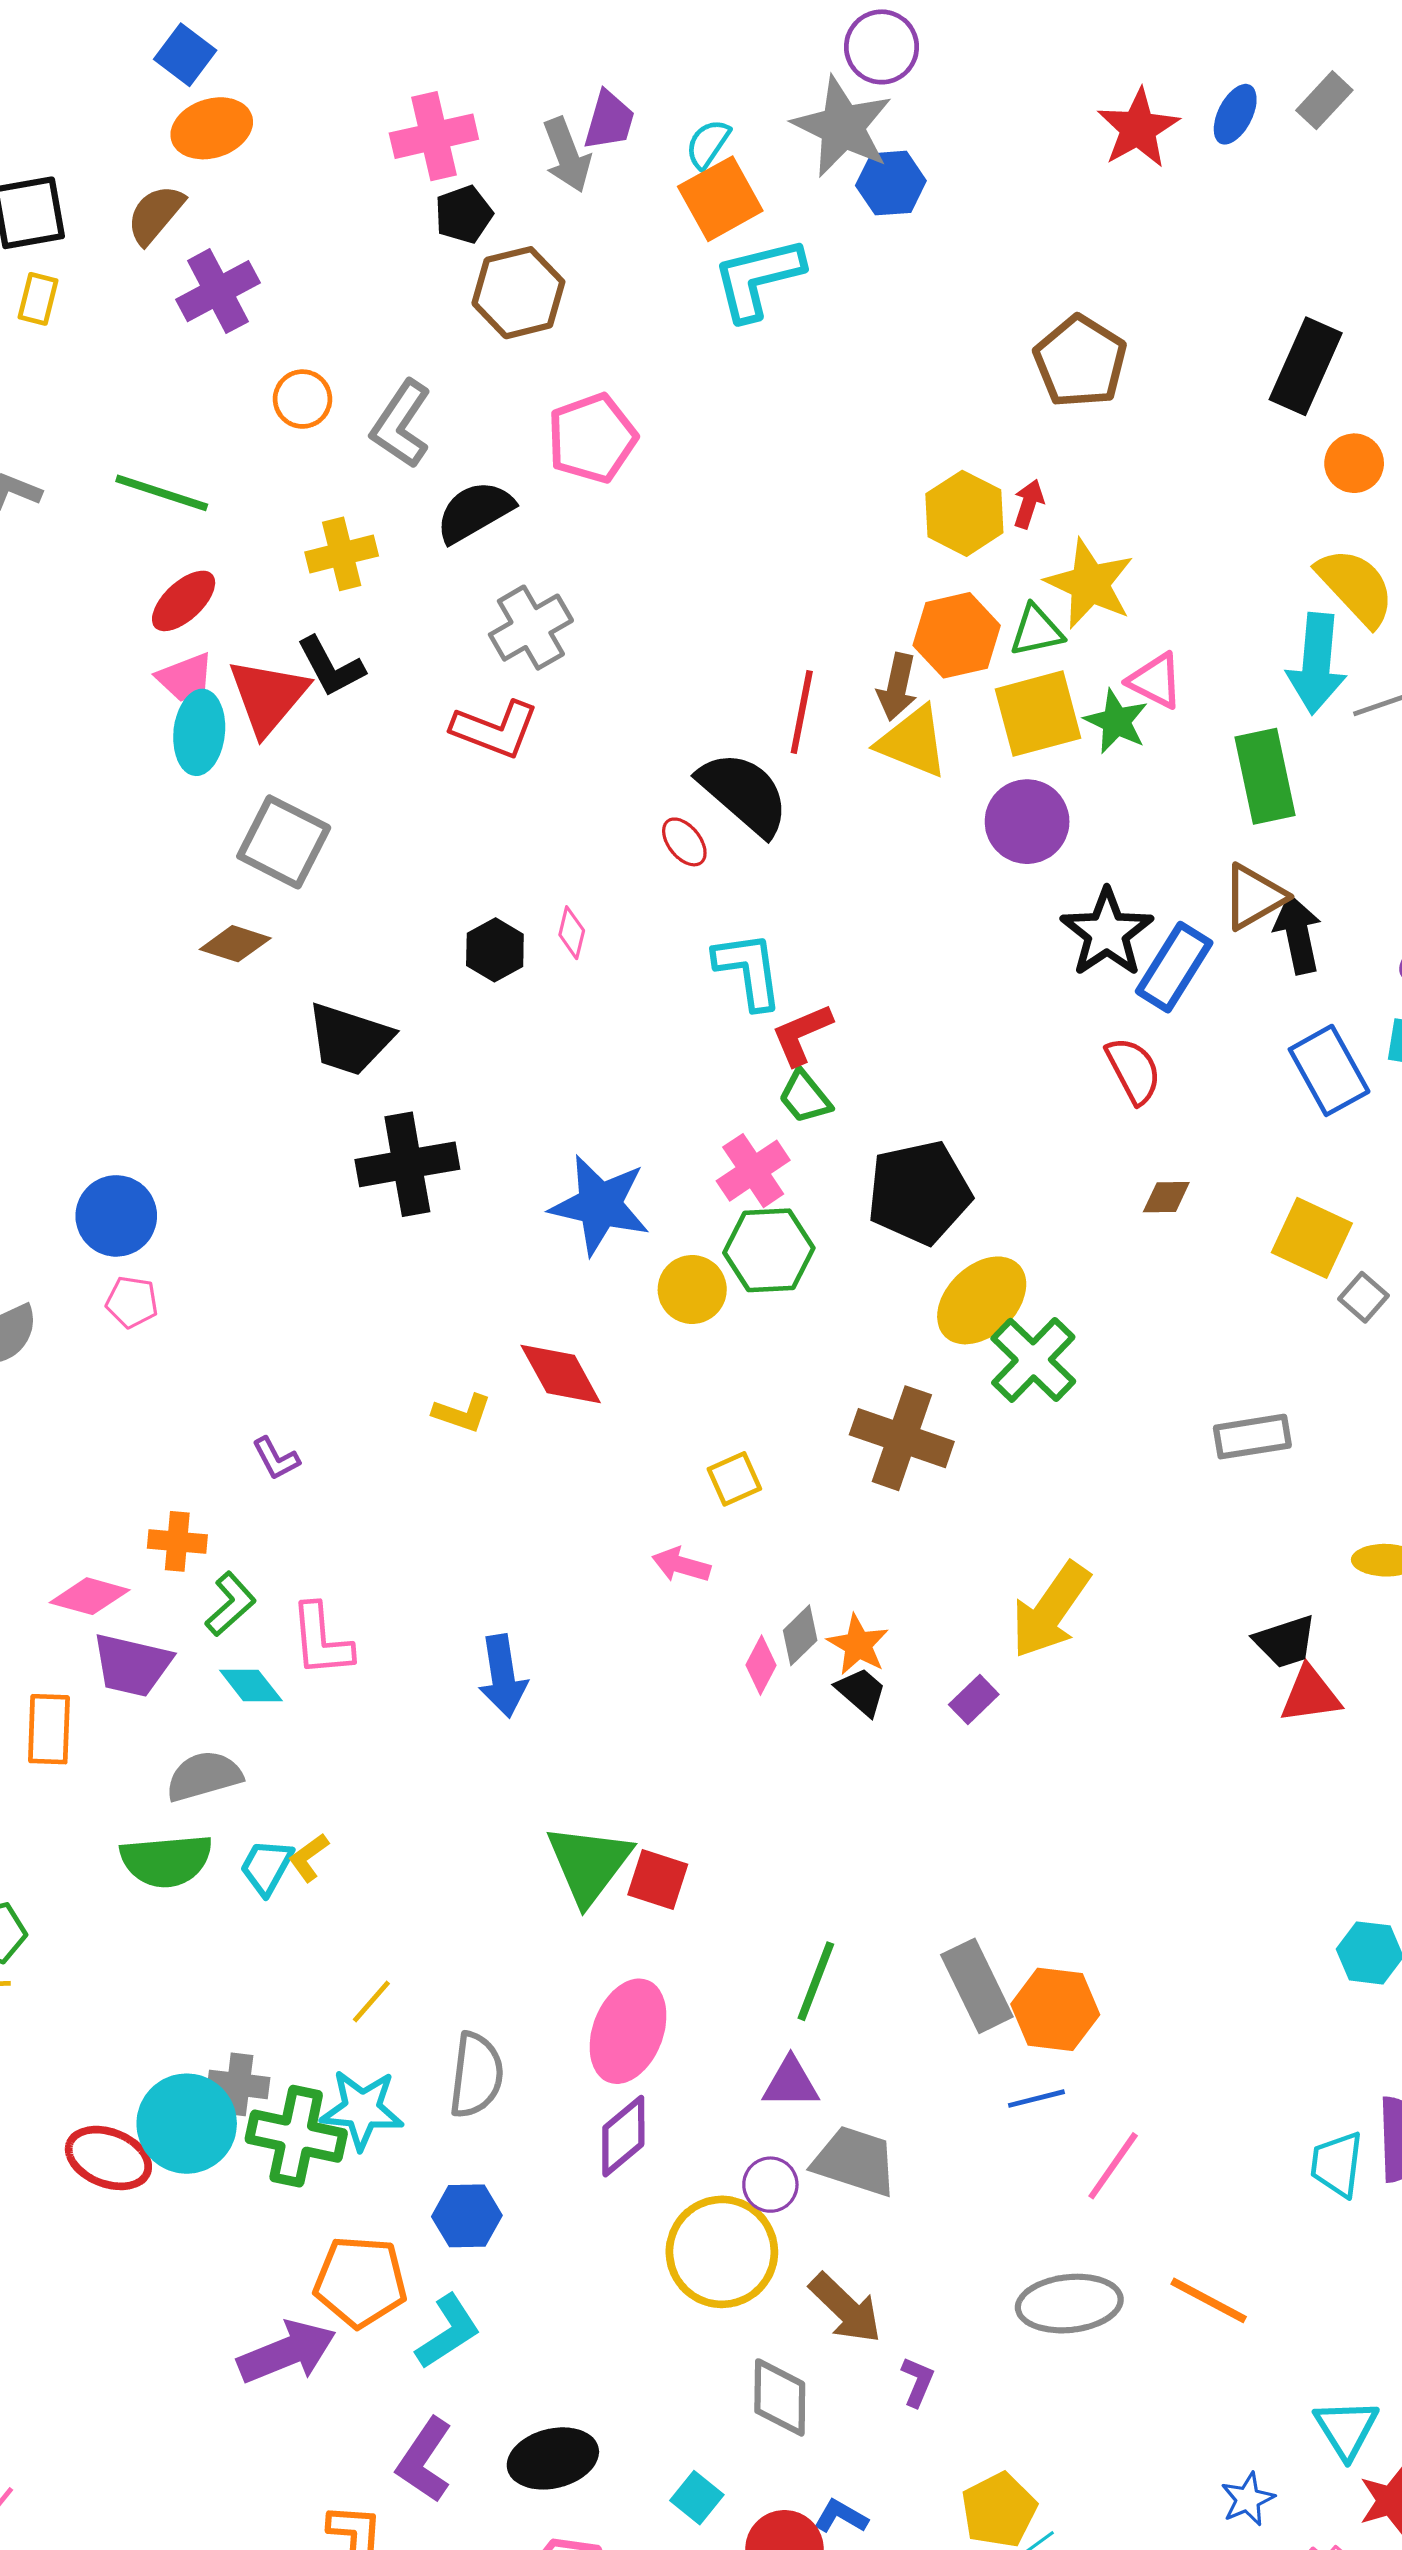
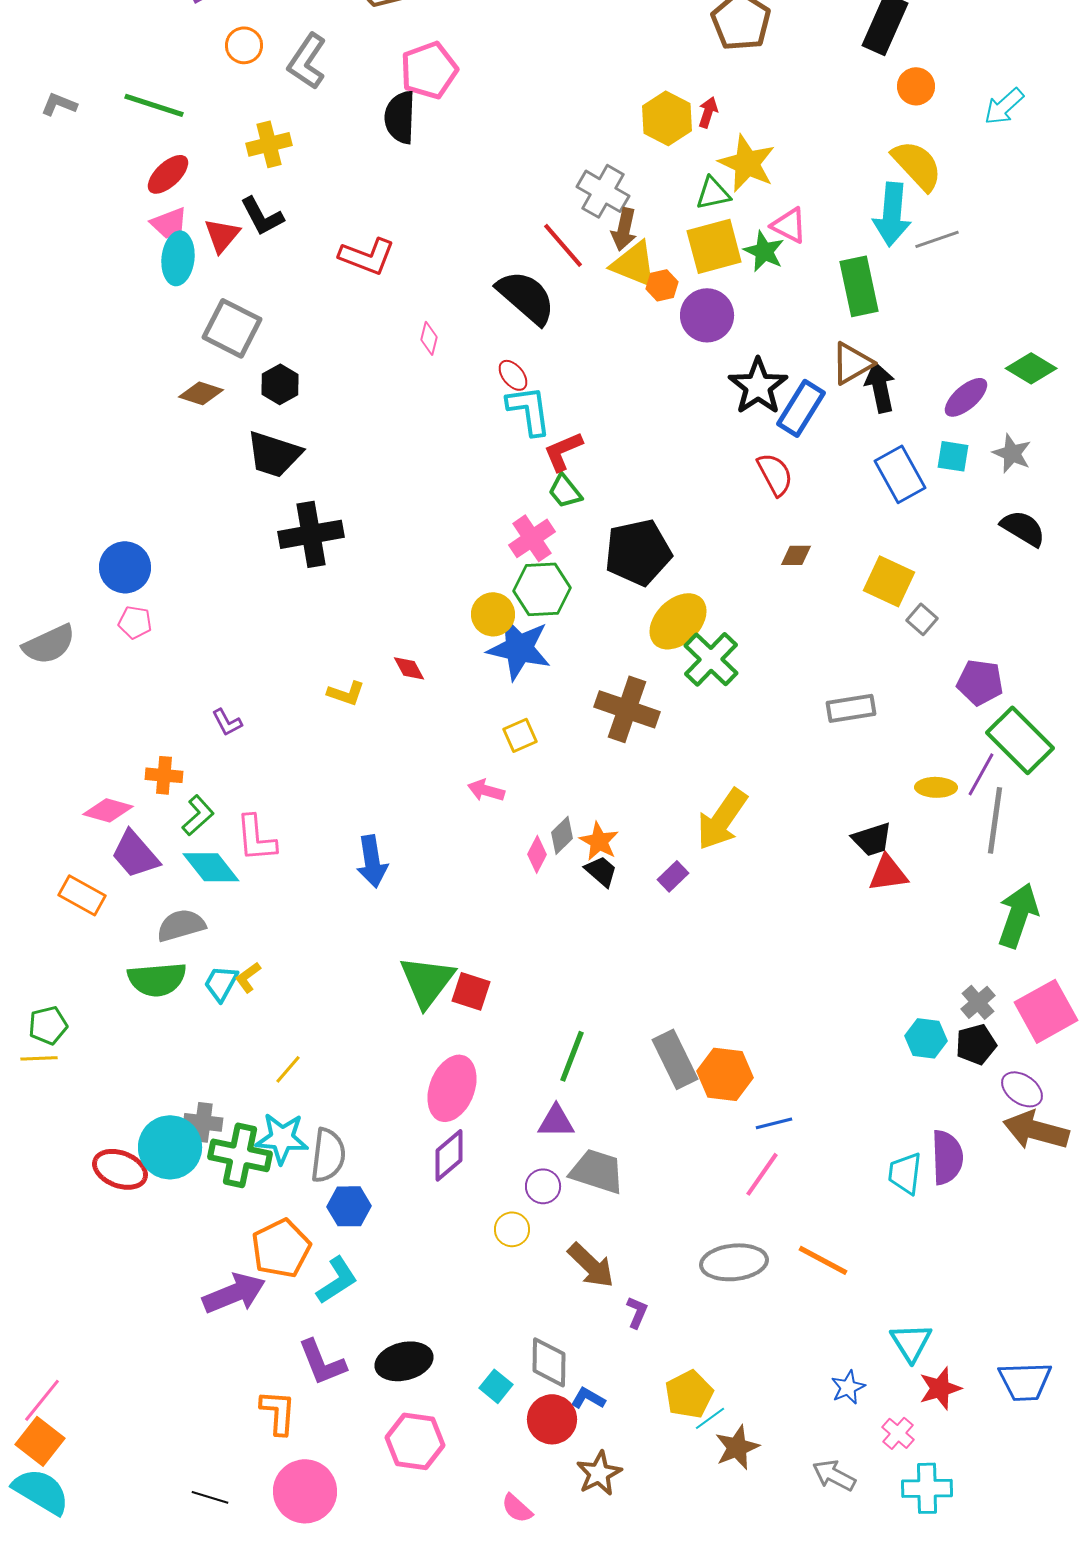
black semicircle: (475, 512) -> (400, 117), moved, turned -58
gray cross: (531, 628) -> (603, 191), moved, turned -30
orange hexagon: (957, 635) -> (662, 285), moved, size x0.6
red triangle: (268, 696) -> (222, 235), size x0.7
red line: (802, 712) -> (563, 245), turned -52
red ellipse: (684, 842) -> (513, 375), moved
pink diamond: (572, 933) -> (429, 338), moved
black hexagon: (495, 950) -> (280, 384), moved
blue star: (600, 1205) -> (519, 648), moved
red diamond: (561, 1374) -> (409, 668), size x0.6
purple trapezoid: (132, 1665) -> (135, 854), turned 36
cyan diamond: (251, 1685) -> (211, 867), size x1.4
orange rectangle: (49, 1729) -> (82, 895), turned -63
gray semicircle: (476, 2075) -> (328, 1155), moved
blue line: (1036, 2099) -> (774, 1123), moved
yellow circle: (722, 2252) -> (512, 1229), size x0.5
orange pentagon: (360, 2282) -> (281, 1248), turned -30
gray diamond: (780, 2397) -> (549, 1362), moved
purple L-shape: (425, 2460) -> (322, 1362), turned -56

